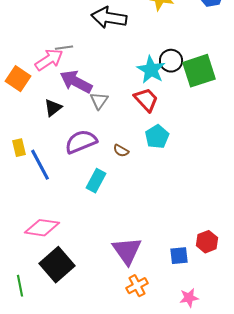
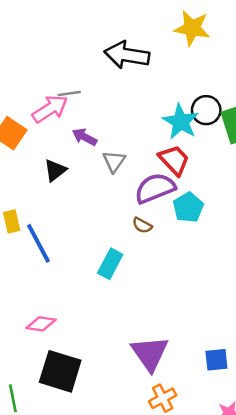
purple arrow: (76, 82) -> (85, 137), size x0.6
purple semicircle: (81, 142) -> (155, 188), moved
pink diamond: (42, 228) -> (41, 324), size x0.7
black square: (57, 265) -> (60, 371), turned -32

